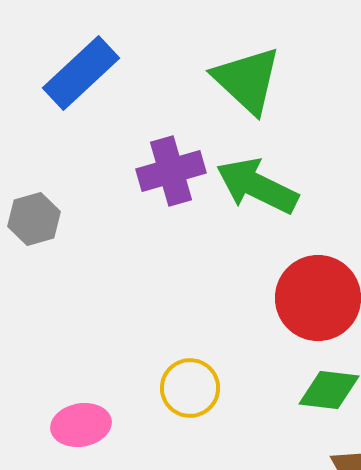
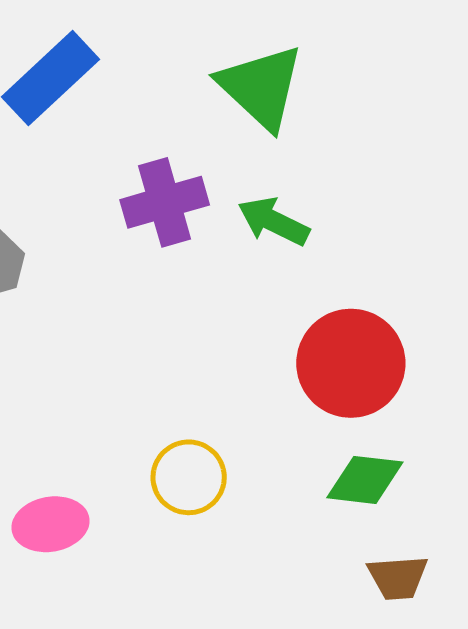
green arrow: (257, 186) -> (274, 221), size x0.7

